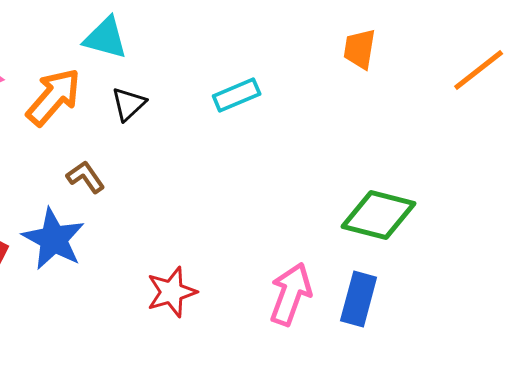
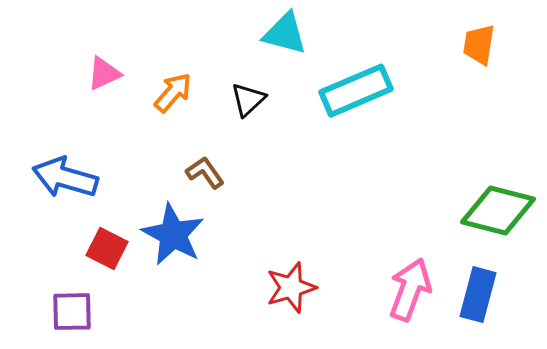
cyan triangle: (106, 38) -> (285, 34), moved
cyan rectangle: (237, 95) -> (356, 91), size x1.5
orange arrow: (54, 97) -> (173, 93), size x0.7

